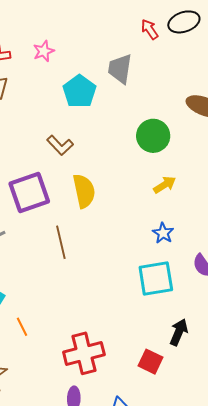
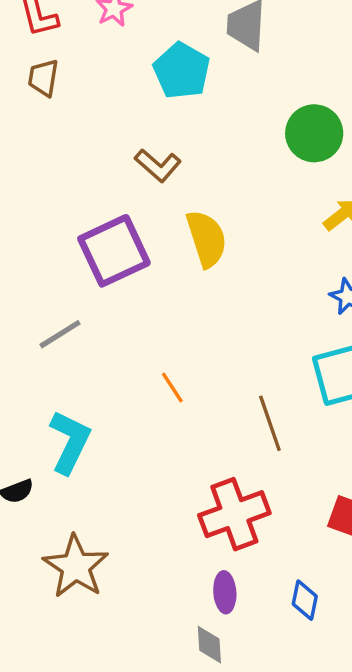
brown line: (61, 242) -> (270, 423), moved
orange line: (22, 327) -> (172, 388), moved

